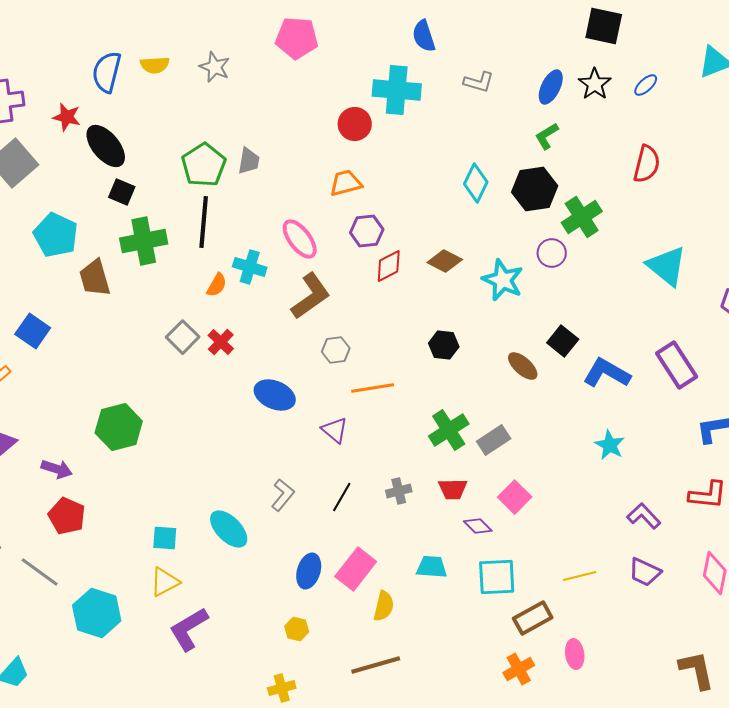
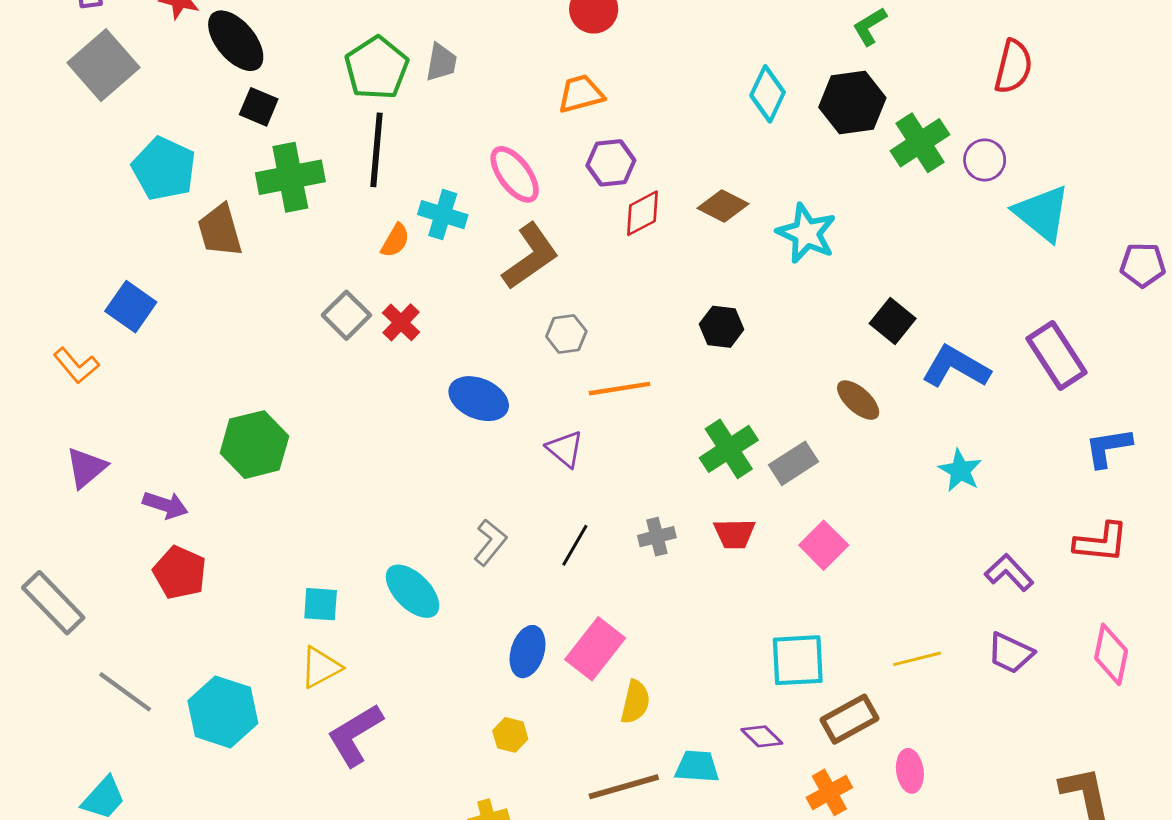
purple circle: (552, 253) -> (985, 160), moved
brown ellipse: (523, 366) -> (858, 400), moved
purple diamond: (478, 526) -> (762, 736), moved
cyan trapezoid: (432, 567) -> (697, 767), moved
gray line: (40, 572) -> (125, 692), moved

